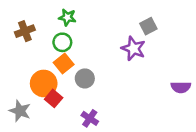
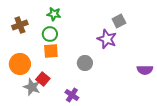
orange square: (64, 64) -> (51, 51), turned 35
gray circle: (85, 78) -> (85, 63), moved
orange circle: (44, 83) -> (20, 64), moved
gray star: (20, 111) -> (32, 87), moved

